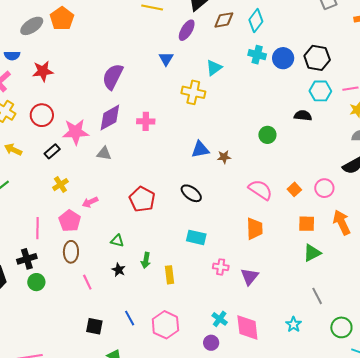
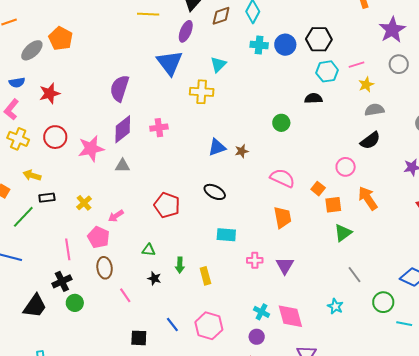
blue triangle: (166, 59) -> (170, 63), size x1.8
black rectangle: (52, 151) -> (47, 198), moved, turned 42
orange square: (294, 189) -> (318, 189), moved

